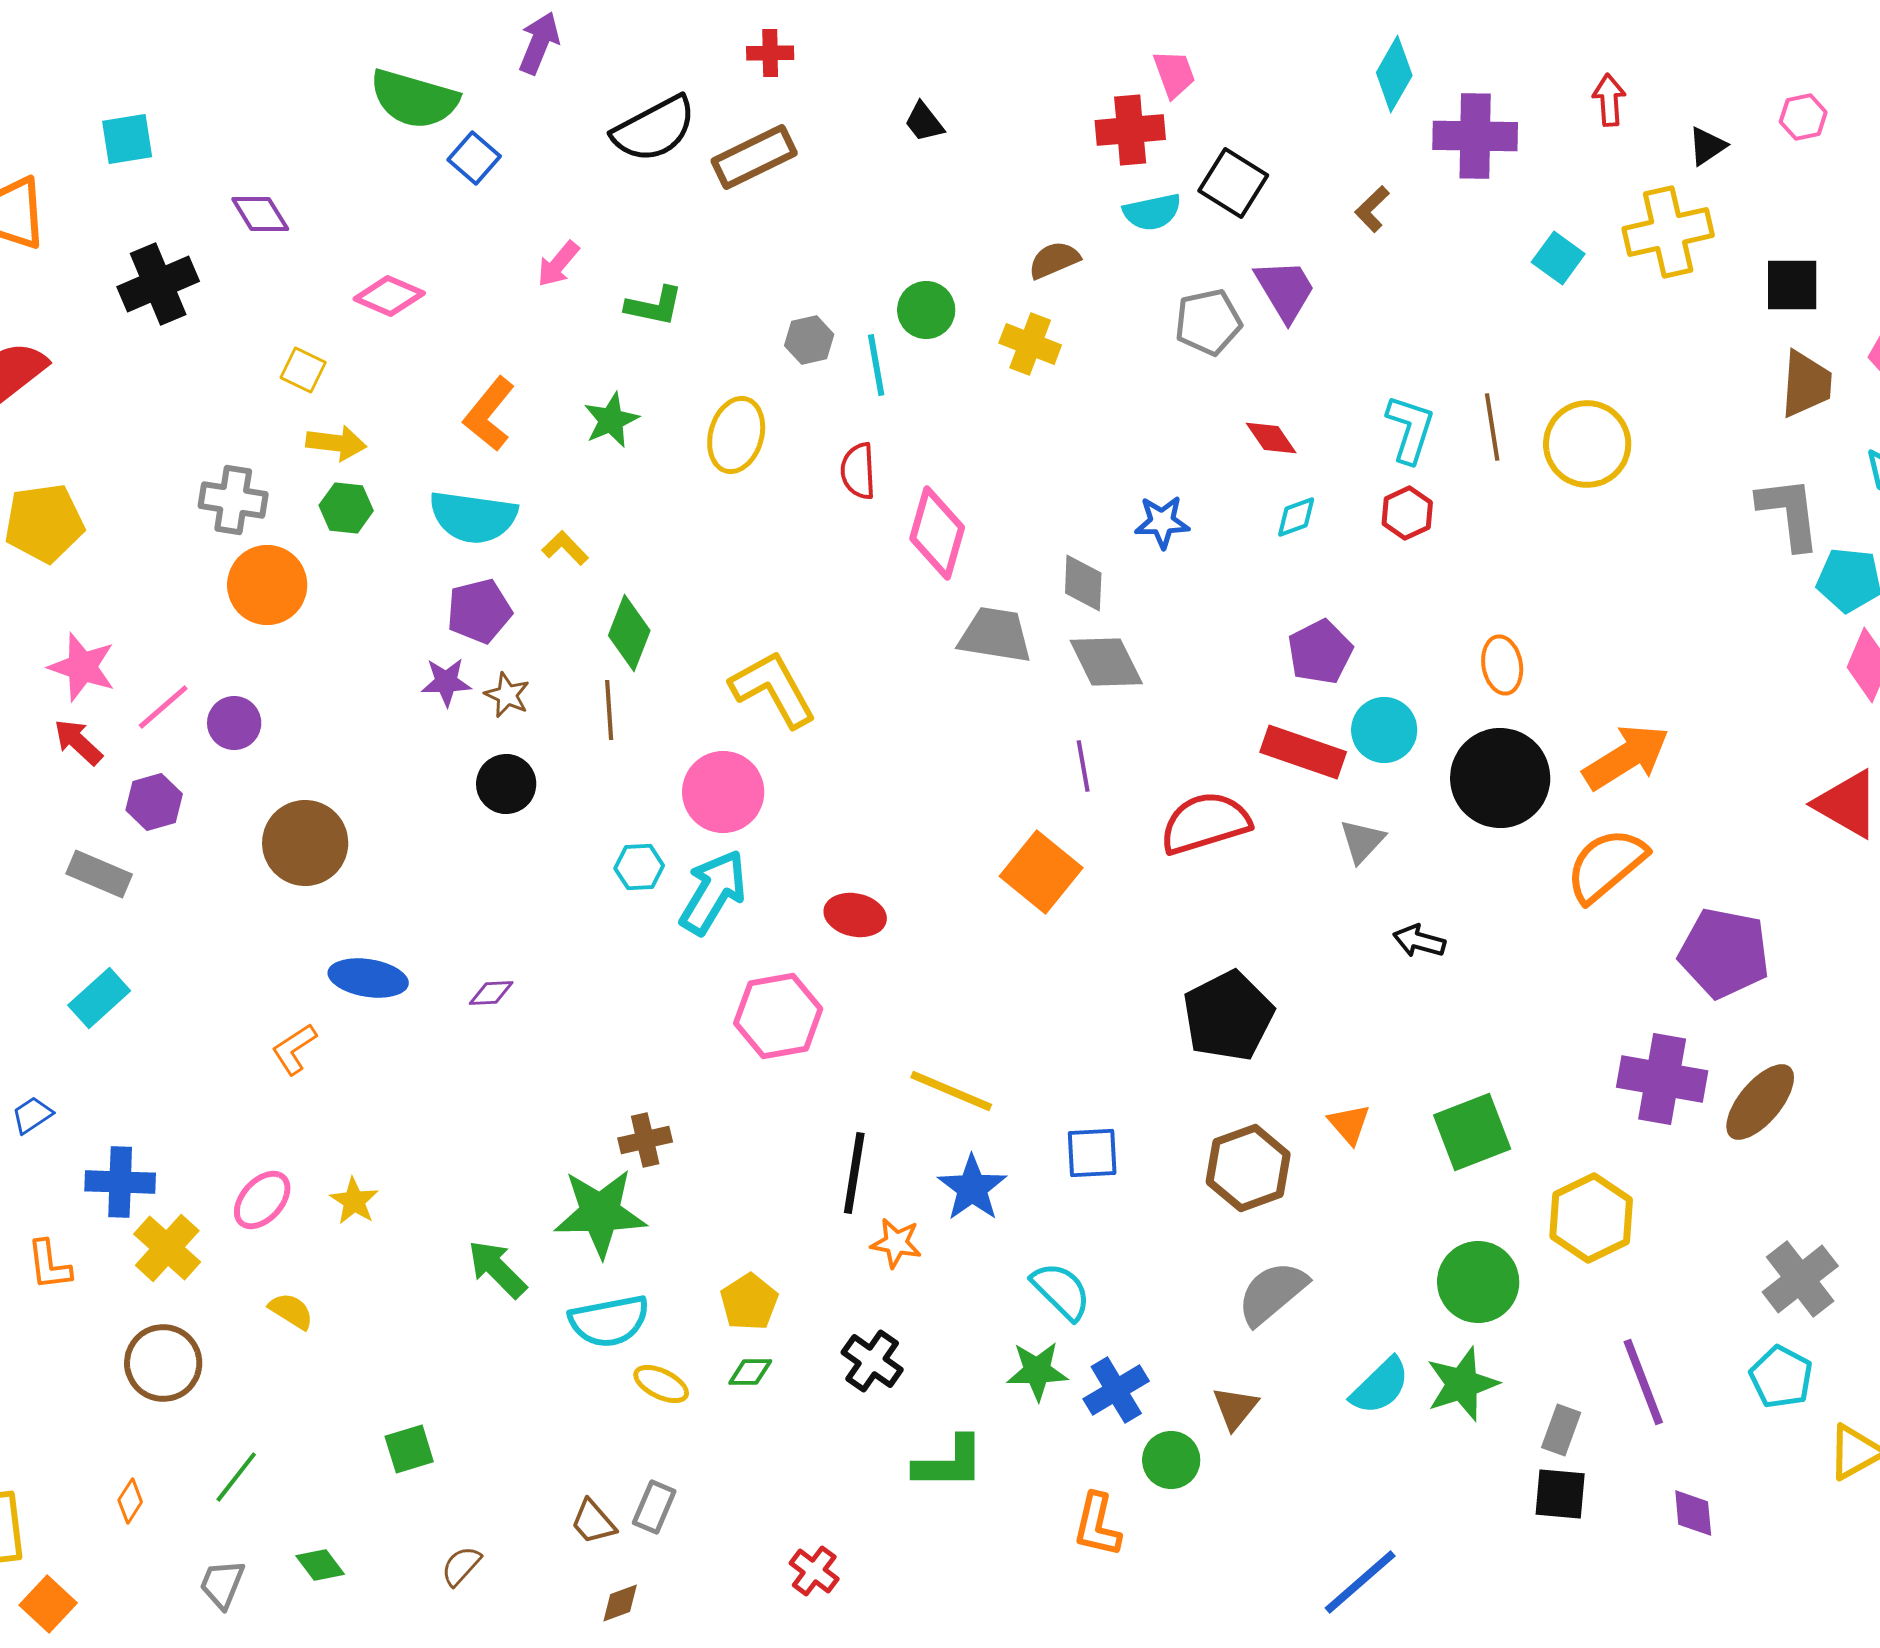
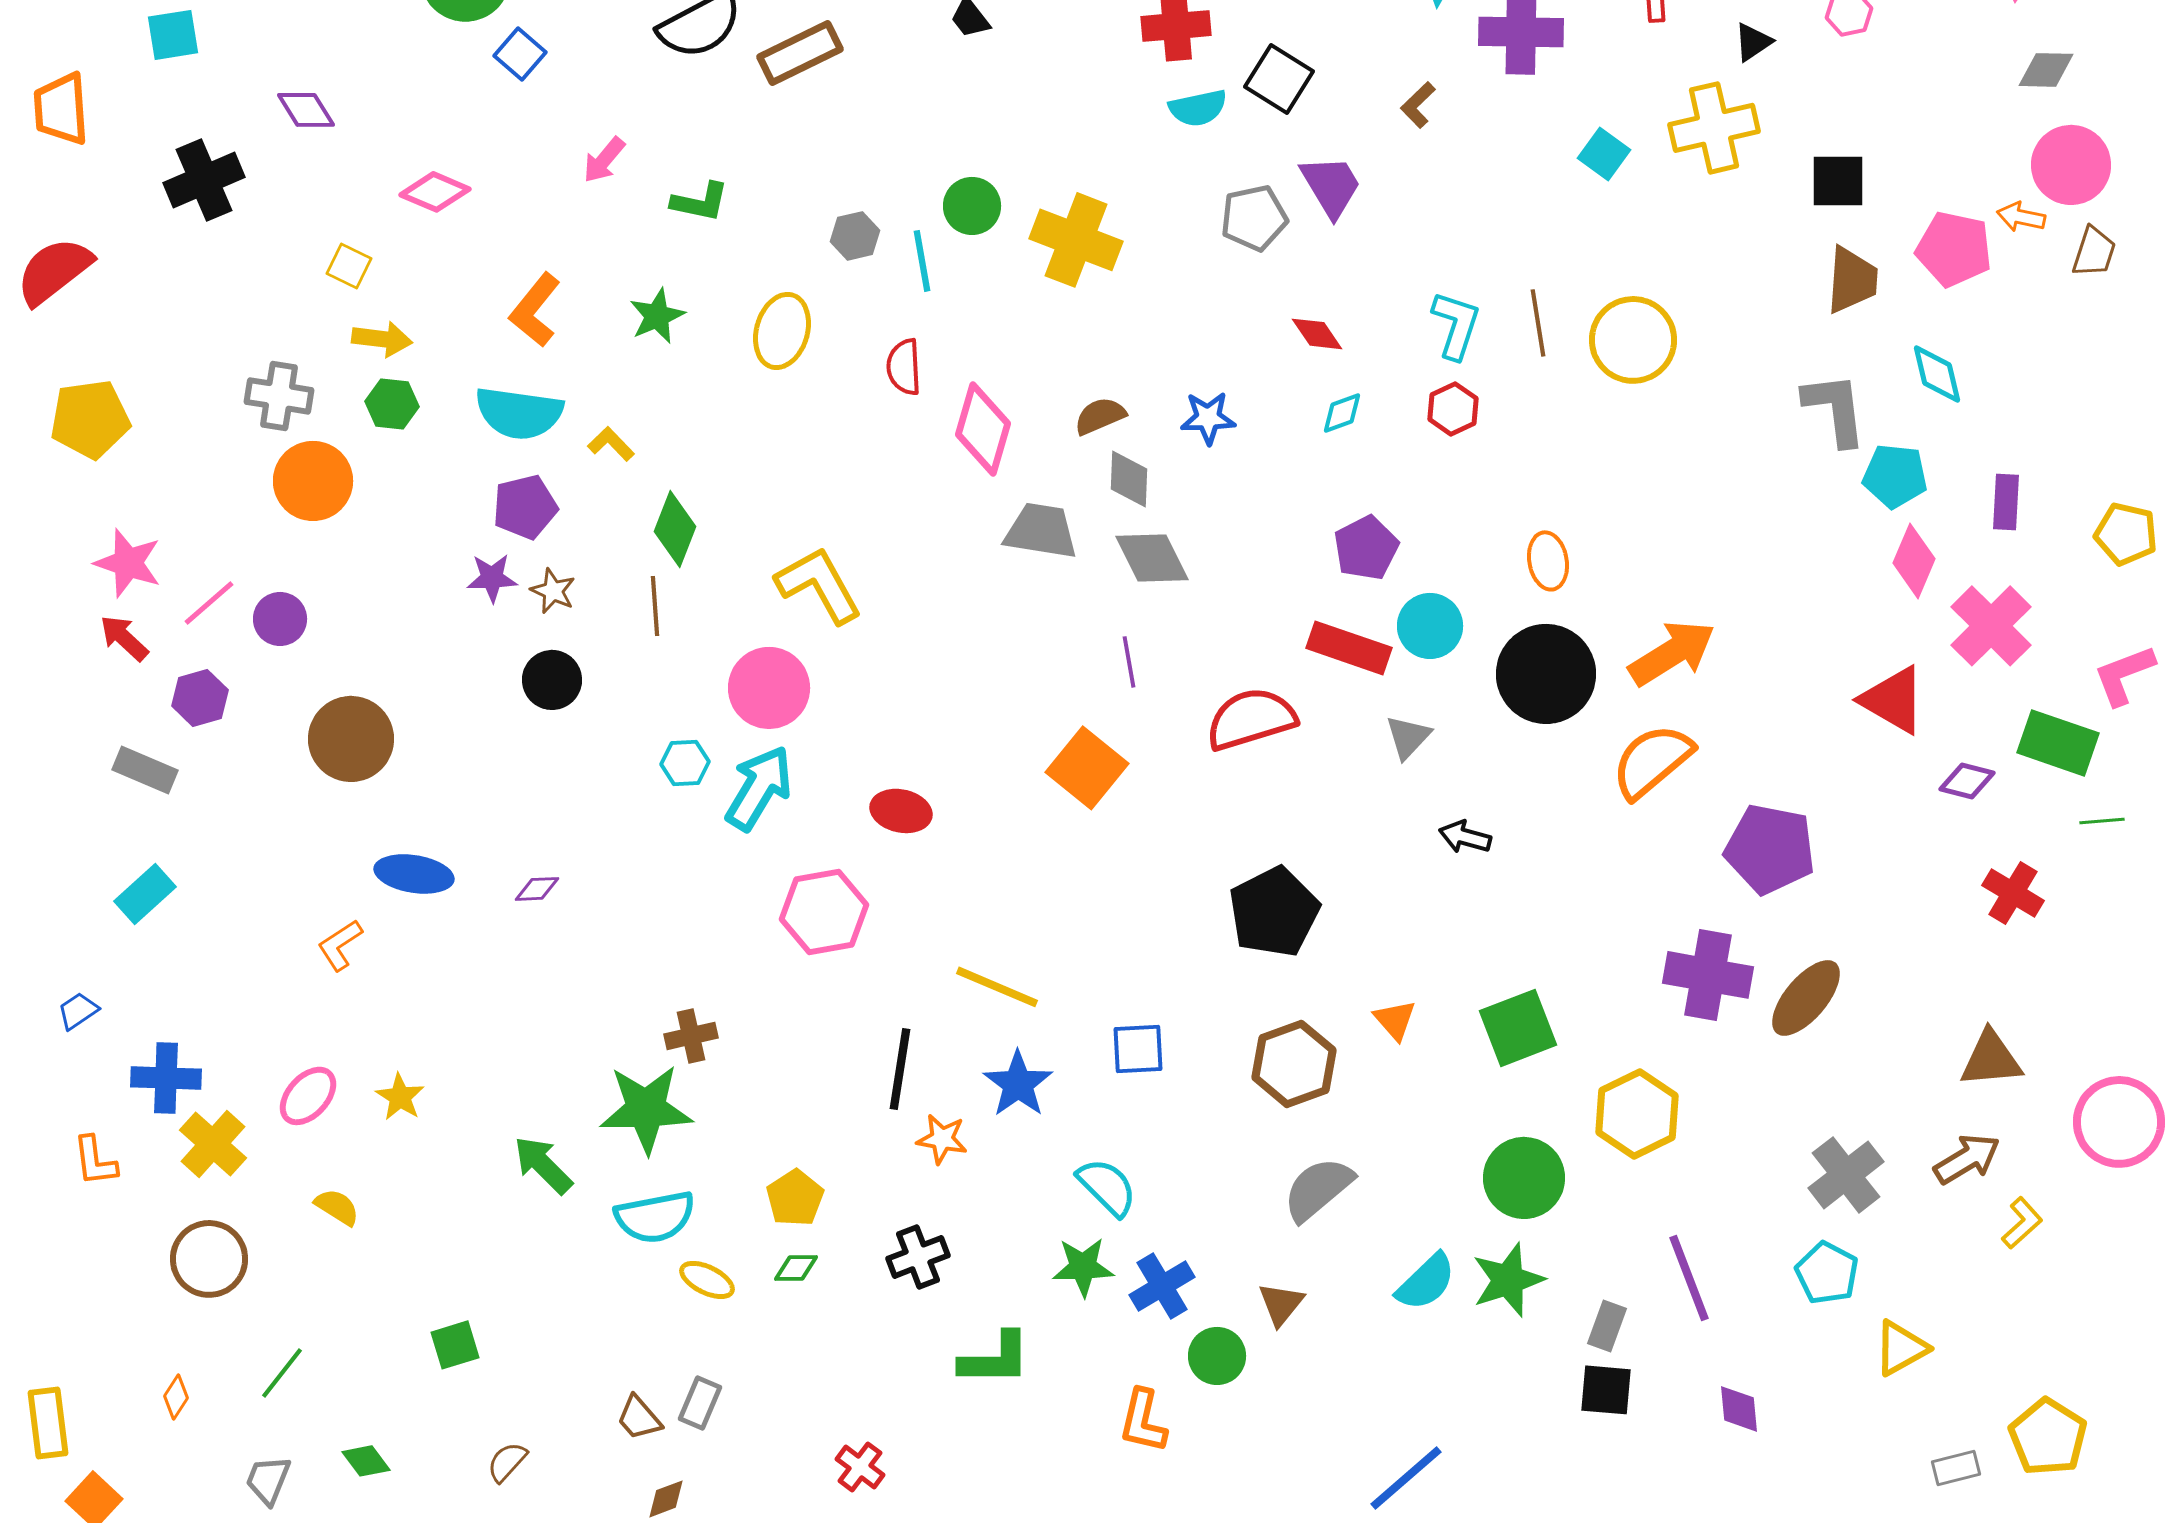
brown semicircle: (1054, 260) -> (1100, 416), moved
yellow cross: (1030, 344) -> (1076, 240), size x1.5
black cross: (872, 1361) -> (918, 1257), turned 34

